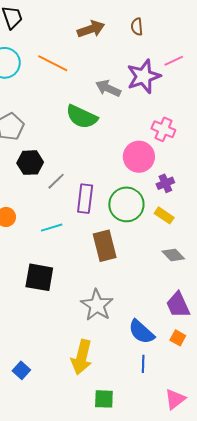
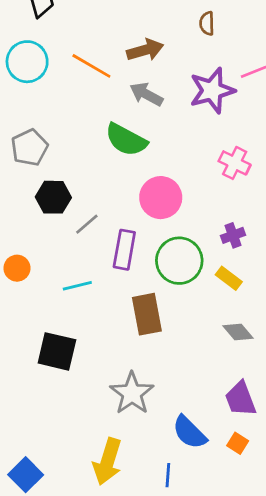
brown arrow: (91, 29) -> (145, 50), moved
gray arrow: (108, 88) -> (146, 94), moved
pink circle: (139, 157) -> (161, 198), moved
blue line: (143, 364) -> (168, 475), moved
blue square: (21, 370) -> (26, 475), size x1.4

